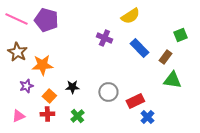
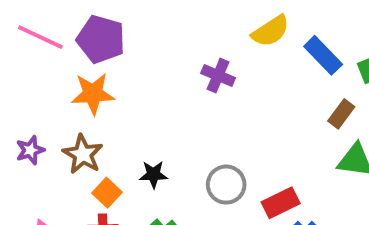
blue rectangle: (139, 48) -> (323, 55), moved
brown star: (17, 52) -> (83, 154), moved
orange star: (42, 65) -> (93, 94), moved
purple star: (26, 86) -> (30, 150), moved

